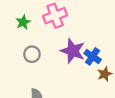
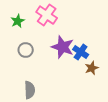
pink cross: (55, 16) -> (47, 15), turned -35

